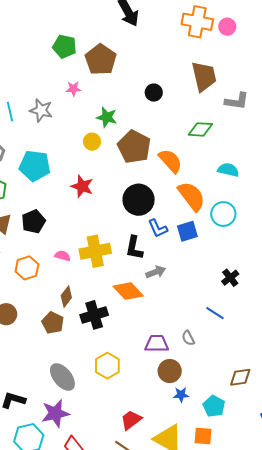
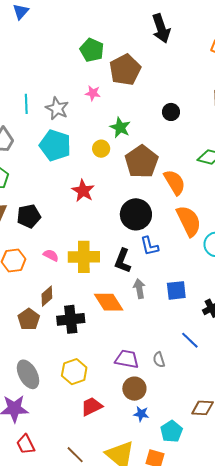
cyan pentagon: (35, 166) -> (55, 145), moved
blue square: (187, 231) -> (176, 290), moved
gray arrow: (156, 272) -> (139, 289), turned -90
red trapezoid: (131, 420) -> (92, 406), moved

